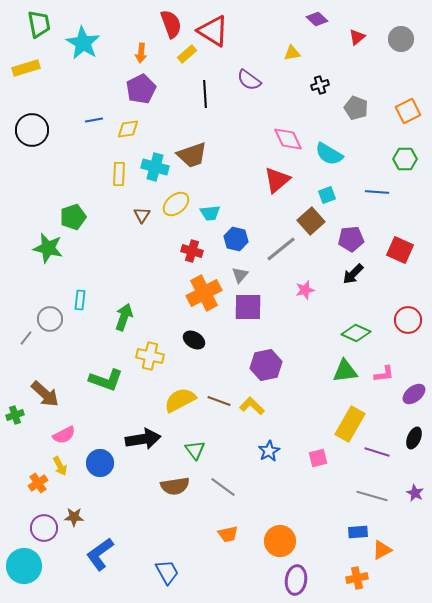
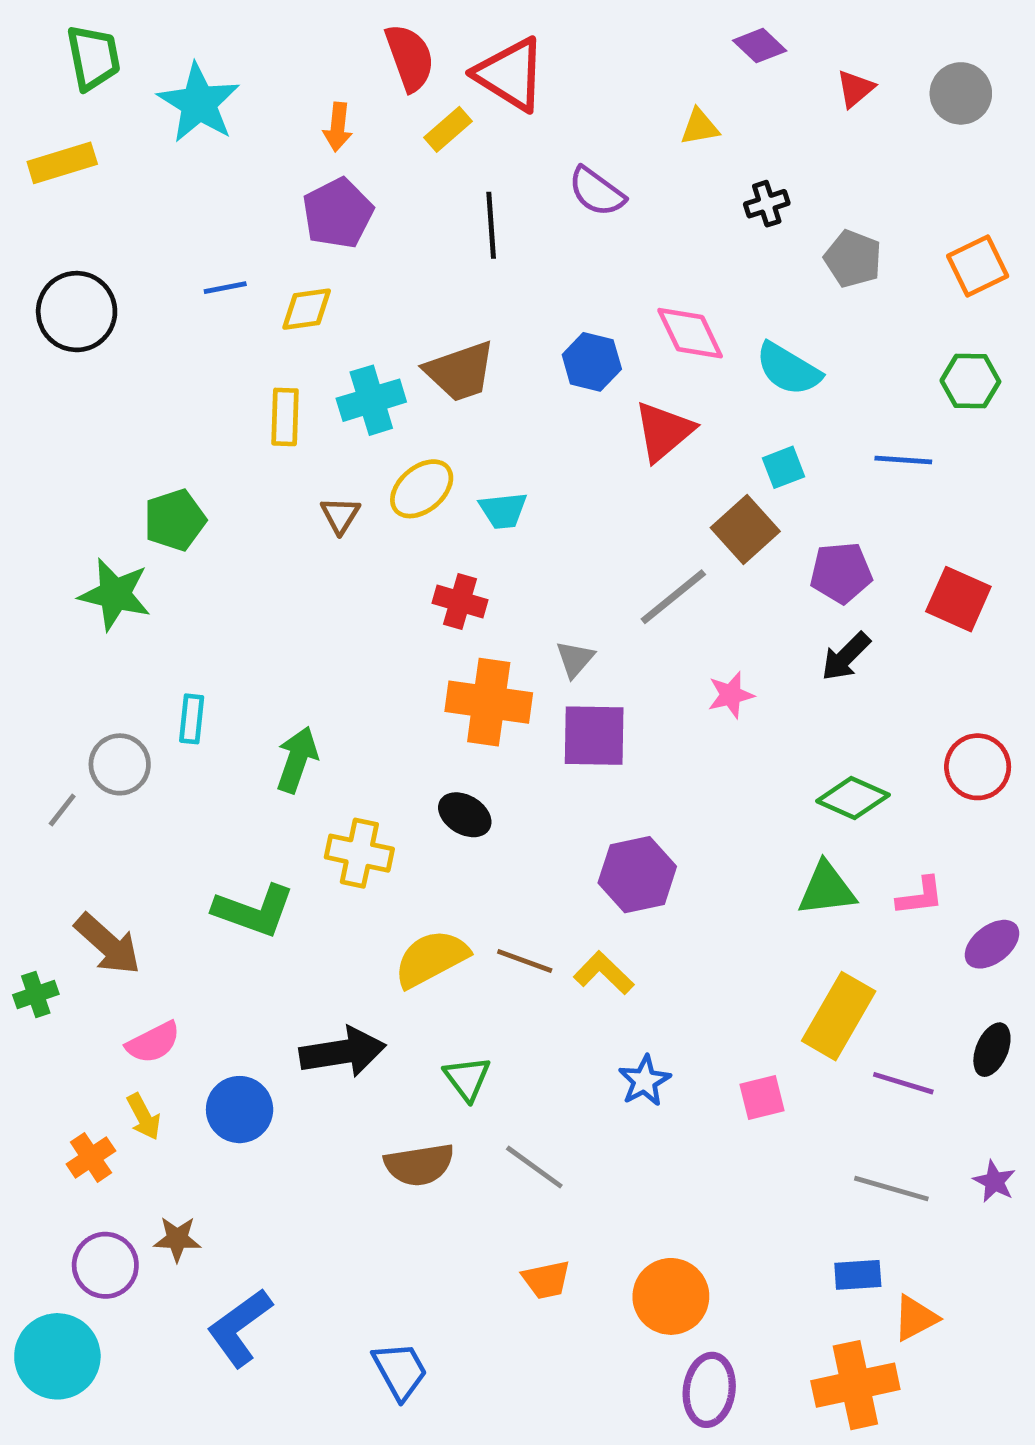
cyan cross: (155, 167) -> (371, 400), turned -32
blue hexagon: (236, 239) -> (592, 362), moved
orange cross: (204, 293) -> (489, 702), turned 36
orange cross: (357, 578) -> (855, 1385), size x1.6

